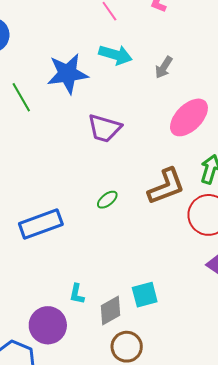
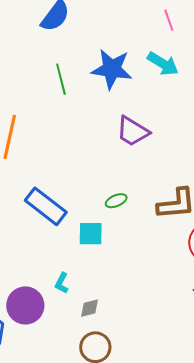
blue rectangle: (41, 224) -> (46, 206), turned 42
cyan square: (145, 295) -> (91, 234), moved
gray diamond: (111, 310) -> (90, 308), size x0.7

